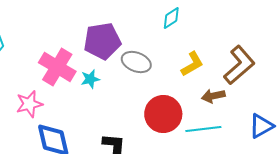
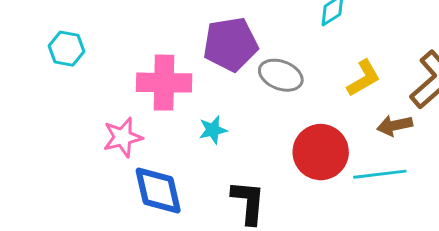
pink cross: (57, 67) -> (164, 83), turned -30
cyan star: (90, 79) -> (213, 130), moved

